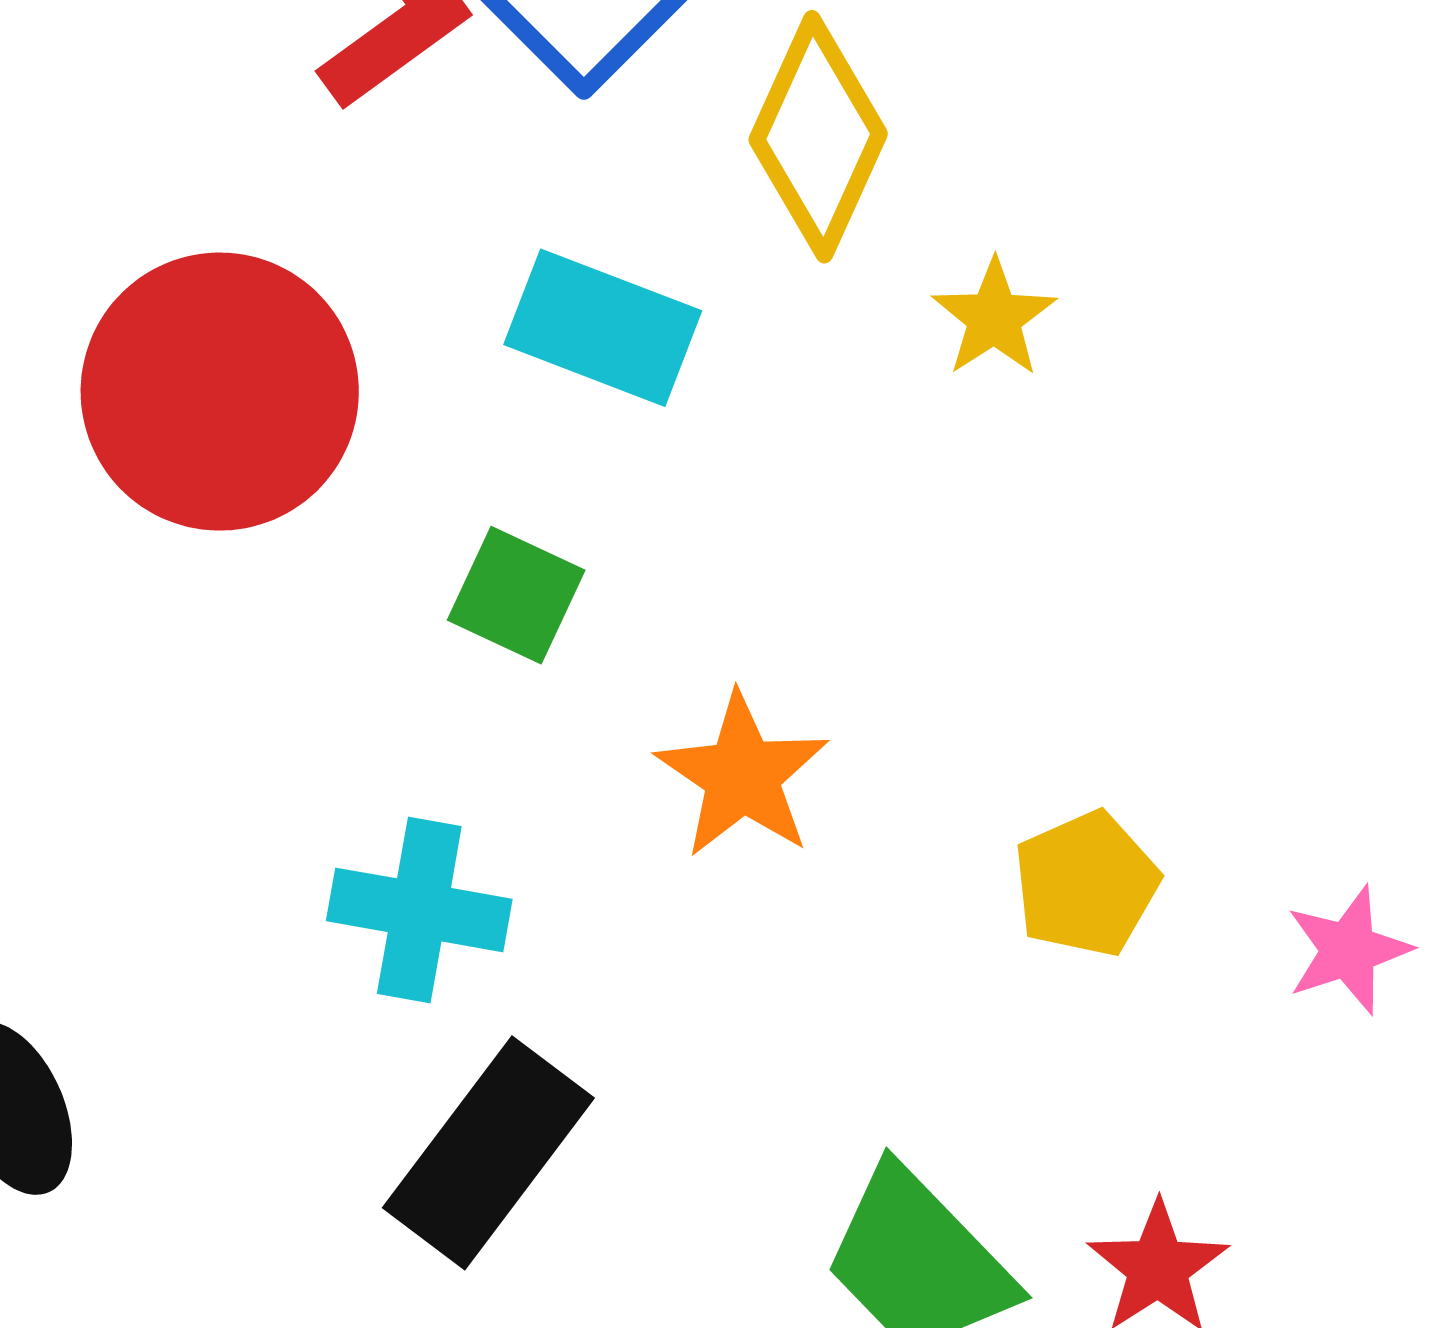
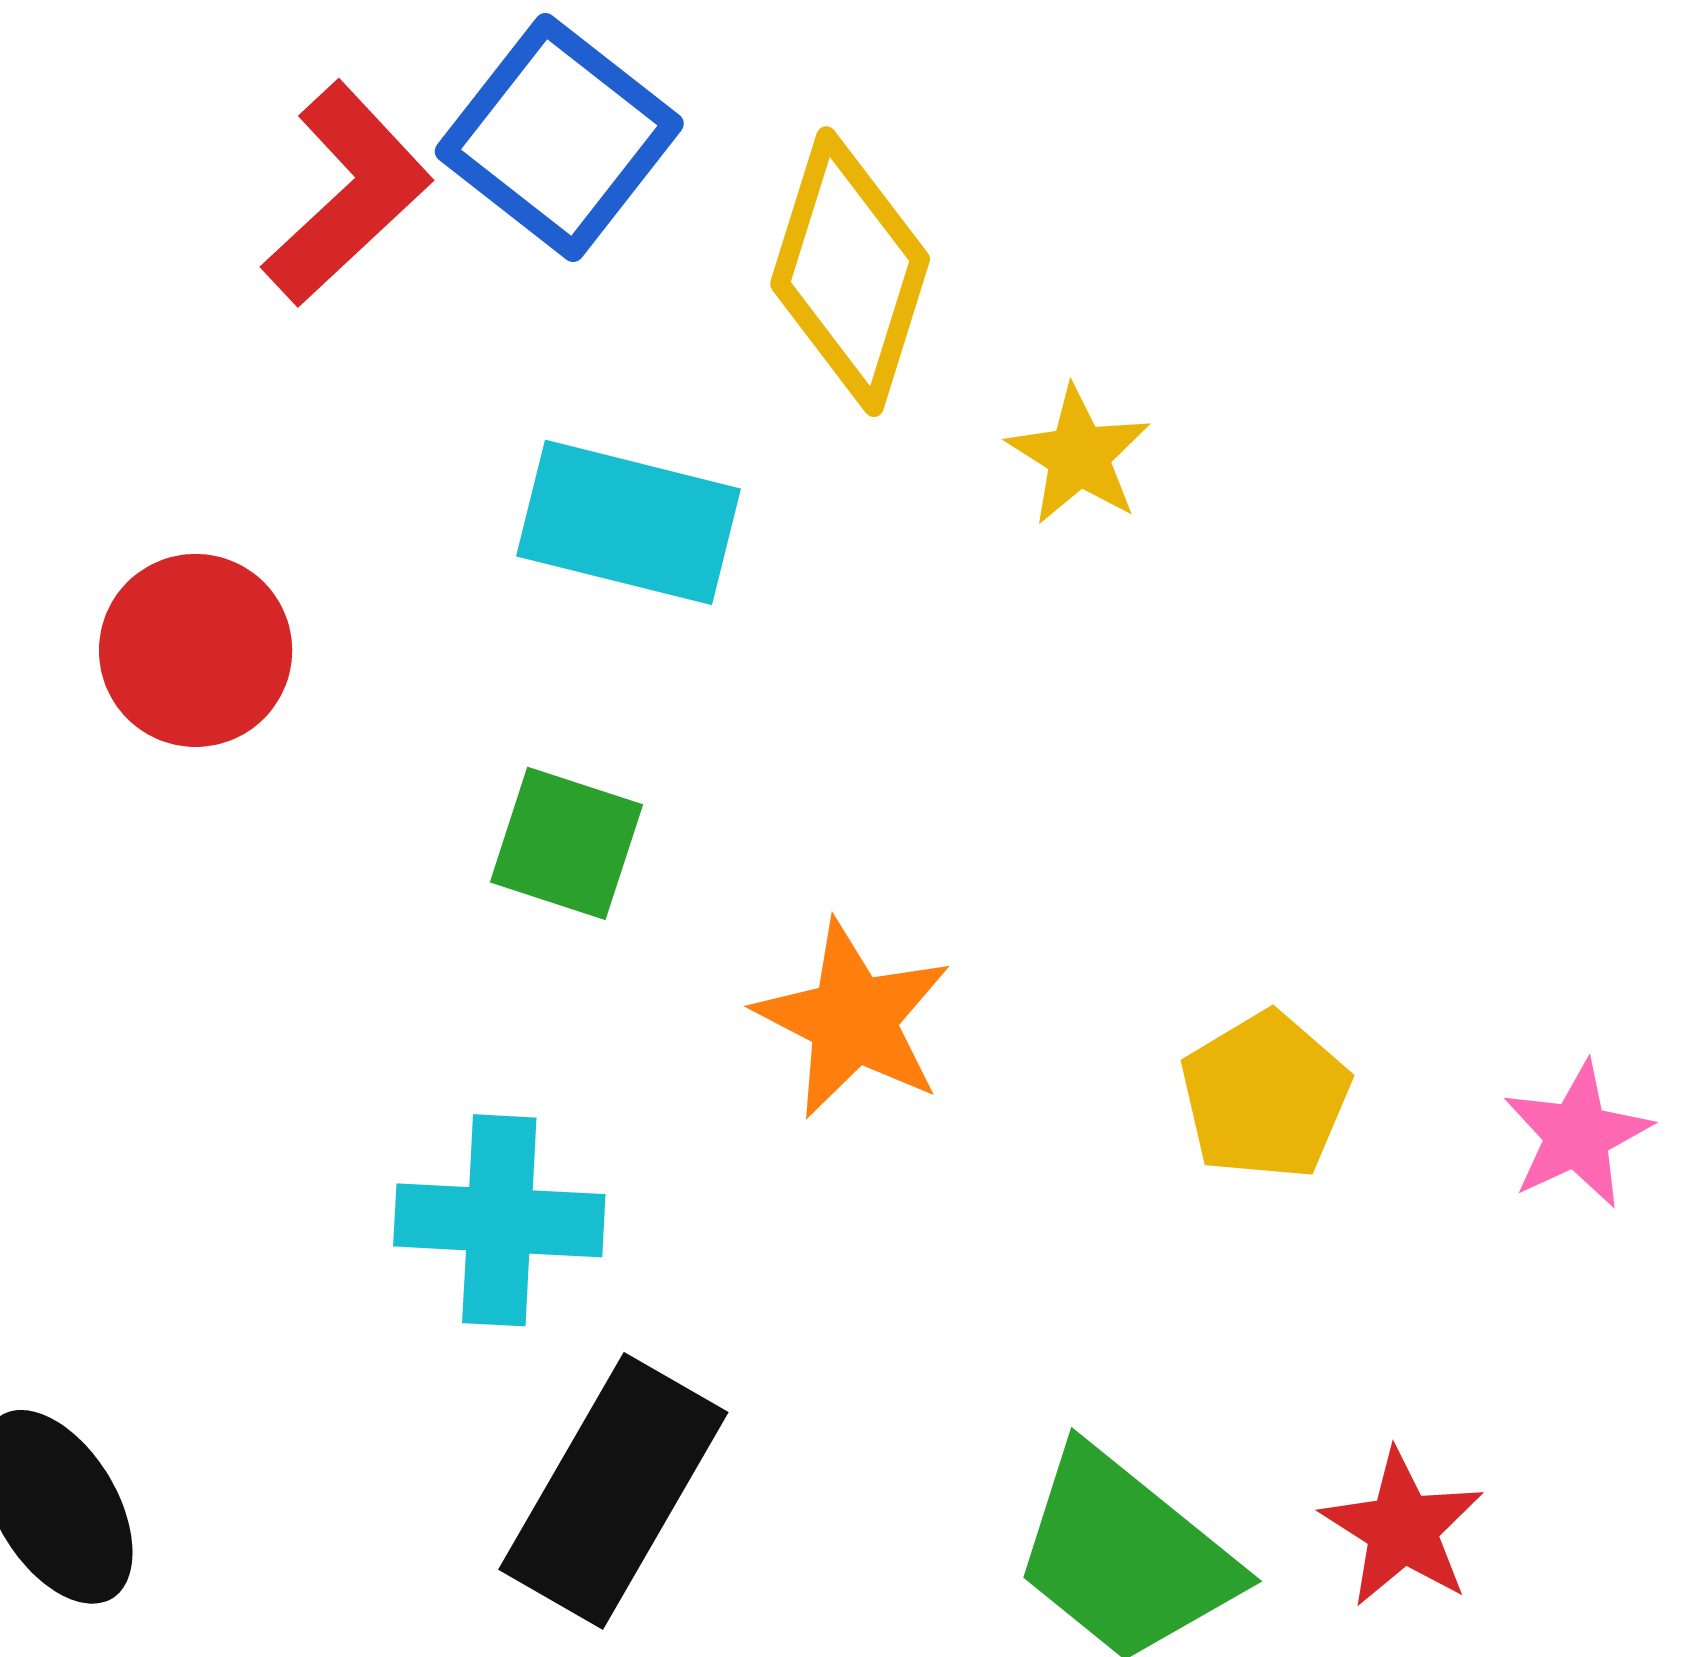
red circle: (220, 392) -> (196, 650), size x0.6

